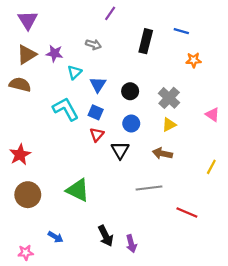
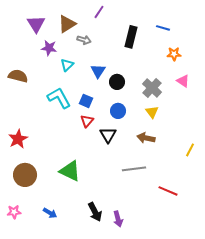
purple triangle: (28, 20) -> (36, 24), moved
brown triangle: (27, 55) -> (67, 24), moved
blue triangle: (98, 85) -> (98, 71), moved
pink triangle: (212, 115) -> (183, 81), moved
yellow triangle: (169, 125) -> (152, 112), turned -40
pink star: (26, 253) -> (14, 212), moved

